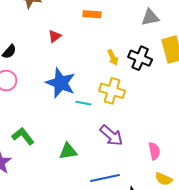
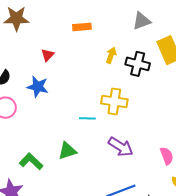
yellow arrow: (113, 57) -> (111, 55), moved, turned -126
blue star: (61, 83) -> (38, 87), moved, size x0.7
green triangle: (68, 151) -> (67, 151), moved

